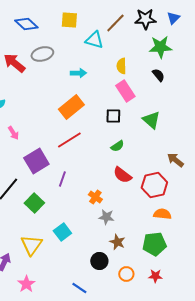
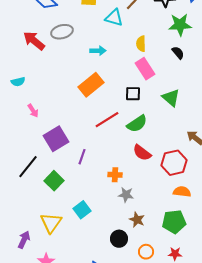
red line: (69, 140) -> (107, 120), moved
green semicircle: (117, 146) -> (137, 124), size x1.5
orange cross: (95, 197) -> (115, 175), turned -32

